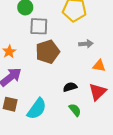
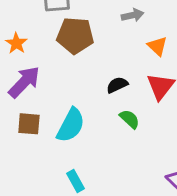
brown pentagon: (48, 52) -> (75, 35), turned 30
orange triangle: (99, 66) -> (157, 46), turned 40

